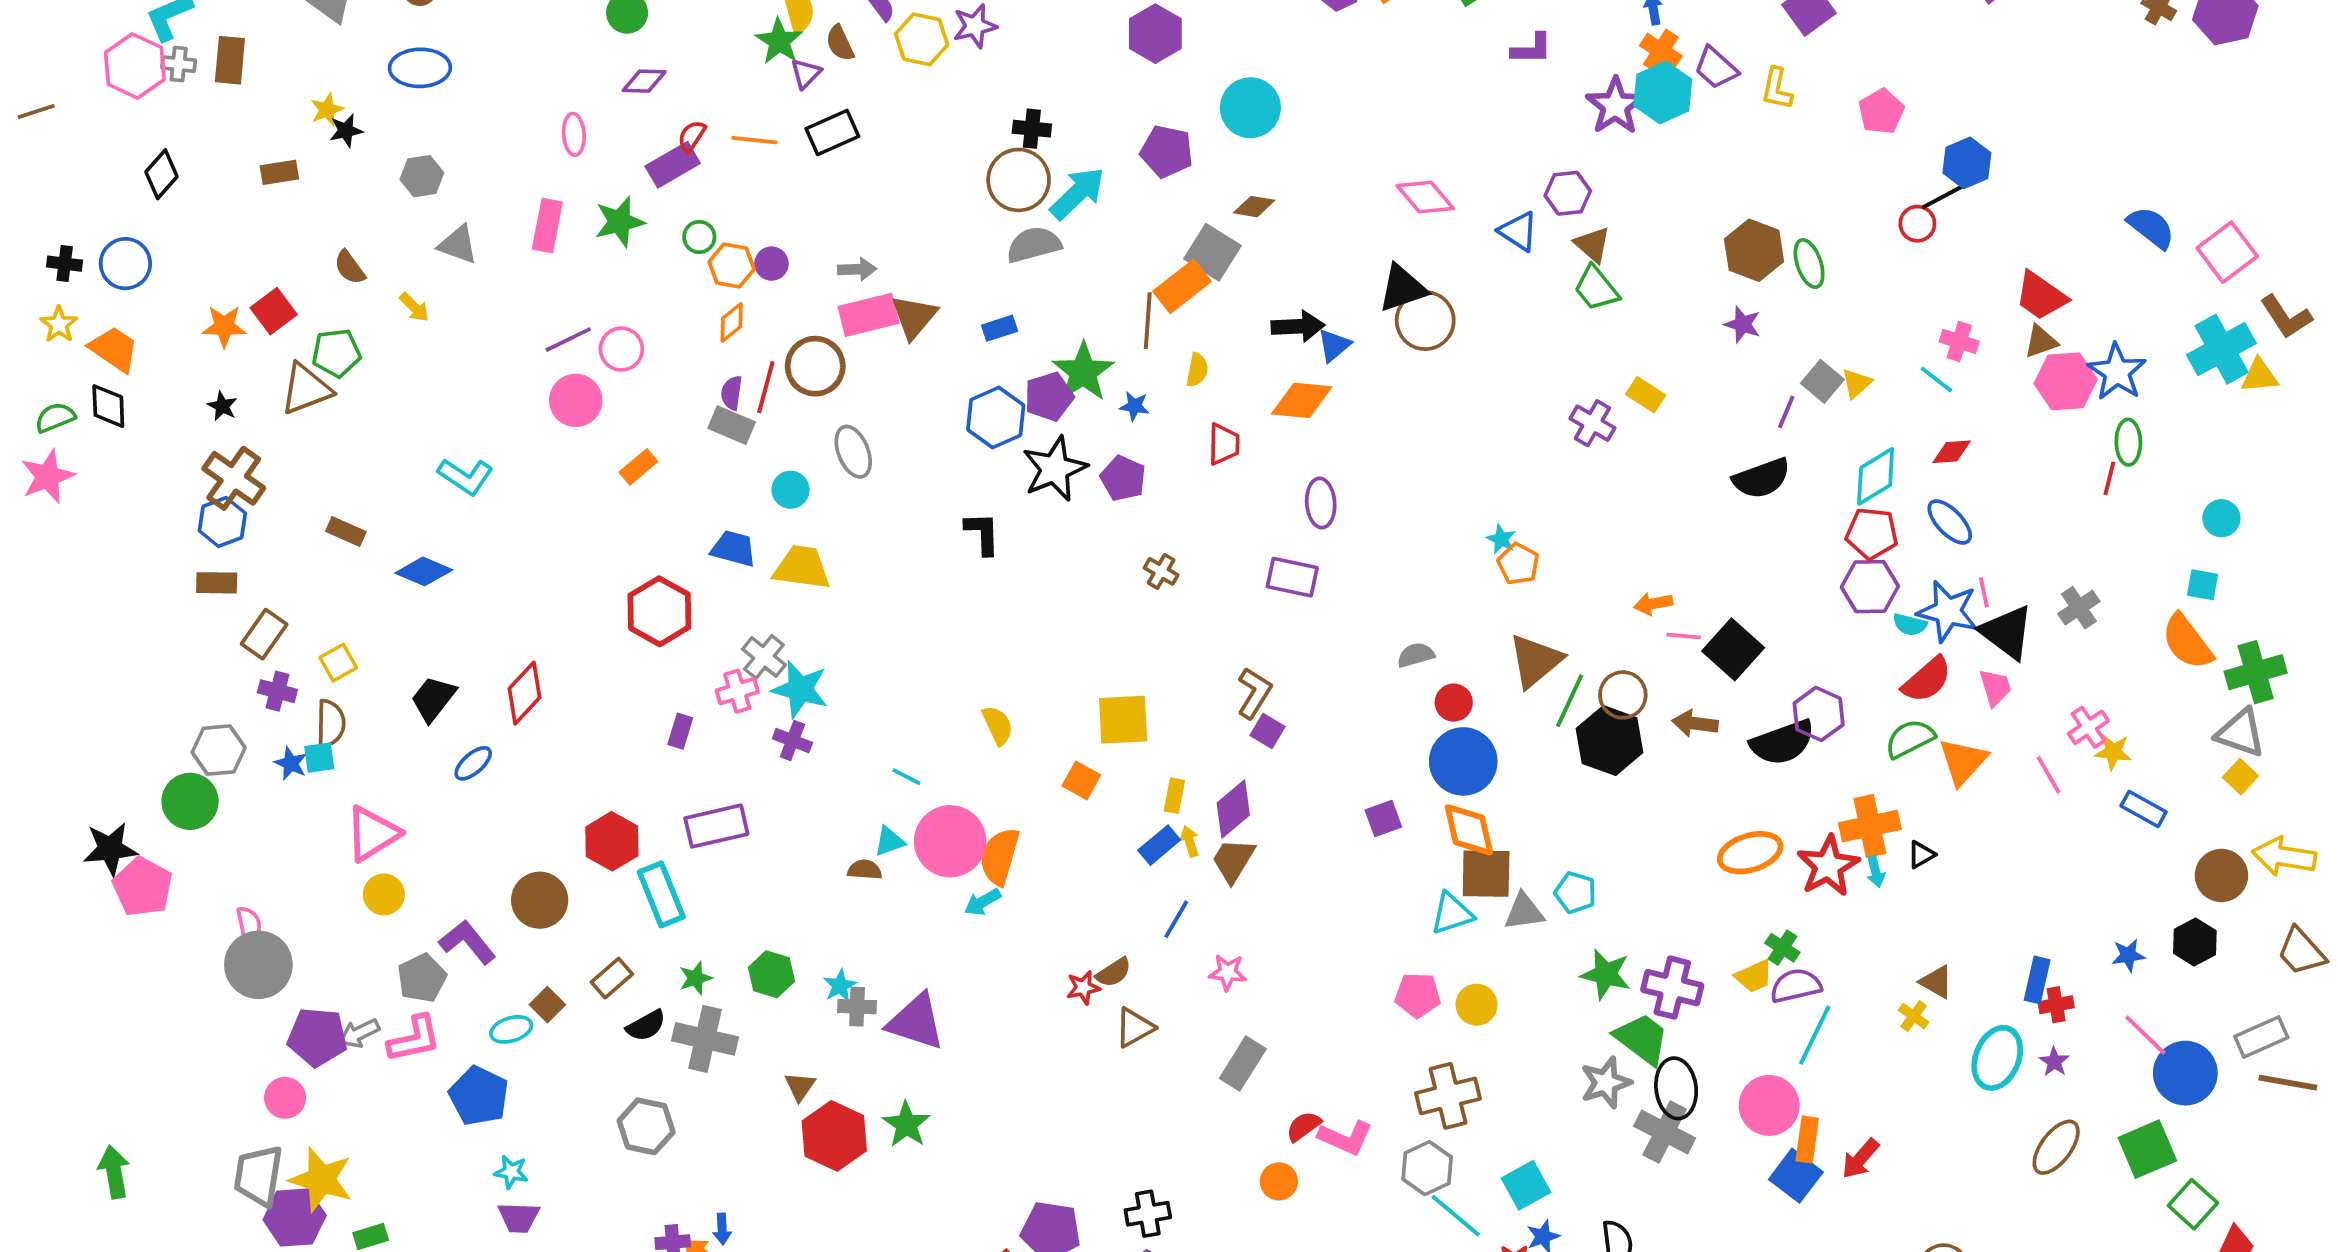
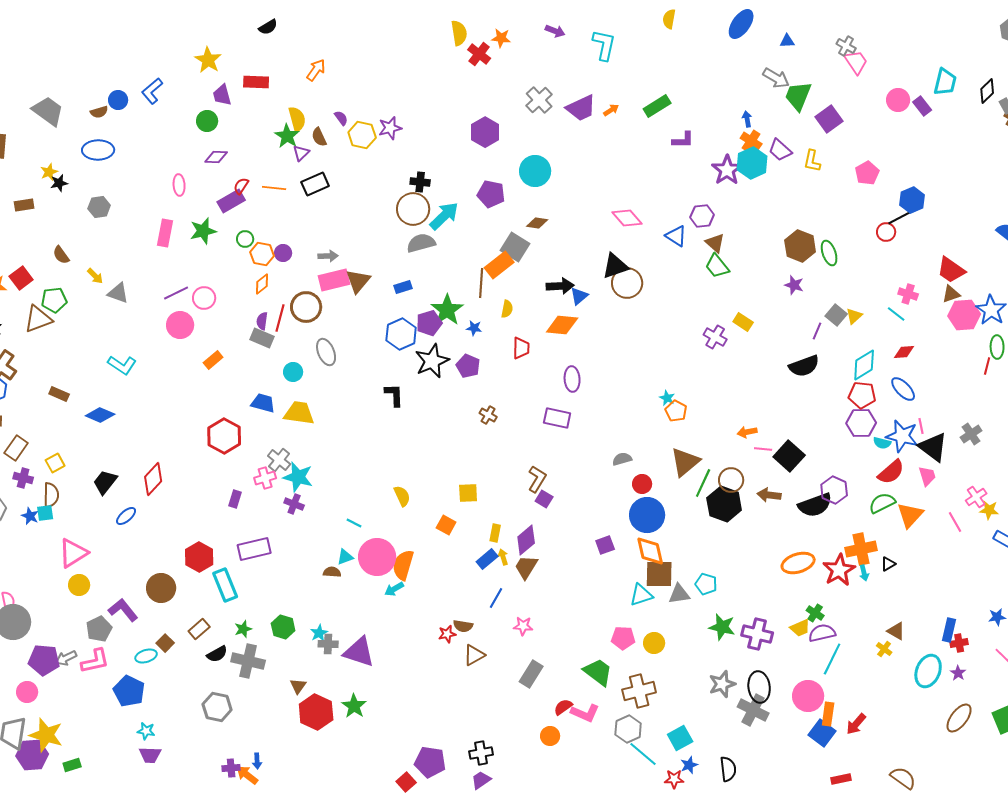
gray triangle: (458, 245) -> (118, 293), moved
yellow square: (1123, 720) -> (468, 493), size x0.7
brown semicircle: (1114, 972) -> (463, 626), turned 42
green trapezoid: (1642, 1039) -> (598, 672), moved

